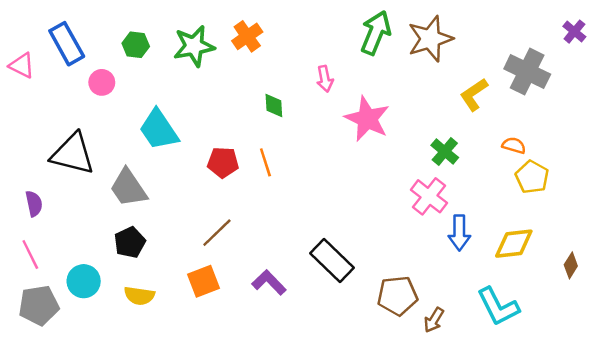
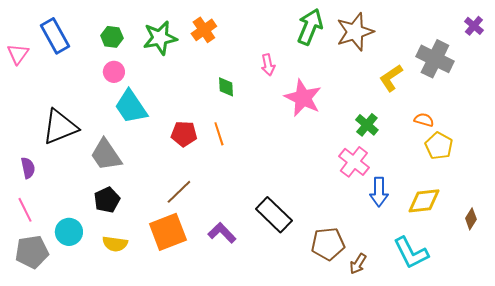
pink triangle: (22, 65) -> (18, 54), turned 40
pink circle: (102, 82) -> (114, 72), moved
black triangle: (73, 154) -> (60, 127), turned -36
orange square: (204, 281) -> (168, 232), size x1.4

